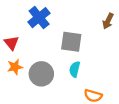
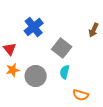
gray square: (71, 42) -> (62, 48), turned 30

